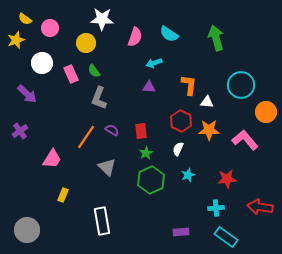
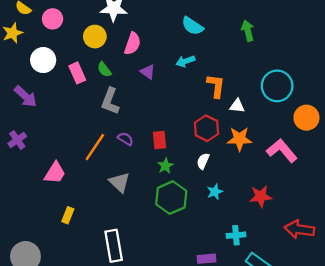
pink semicircle: (135, 37) -> (132, 44), moved
green arrow: (216, 38) -> (248, 31), size x0.7
cyan arrow: (154, 63) -> (185, 61), moved
purple triangle: (149, 87) -> (148, 72), moved, turned 32
cyan cross: (216, 208) -> (236, 235), moved

